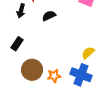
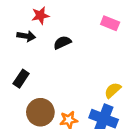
black arrow: (21, 11) -> (26, 36), turned -96

